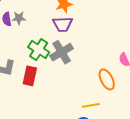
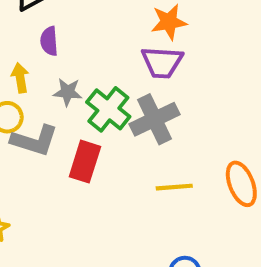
gray star: (19, 18) -> (68, 92), moved
yellow line: (91, 105) -> (174, 187), moved

